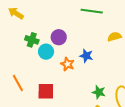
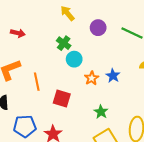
yellow arrow: (16, 13) -> (67, 13), moved
purple circle: (59, 37) -> (98, 28), moved
green star: (99, 92) -> (101, 112), moved

